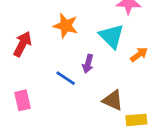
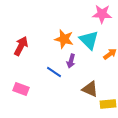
orange star: (66, 26) -> (64, 39), moved
pink rectangle: (22, 100) -> (21, 89), turned -56

